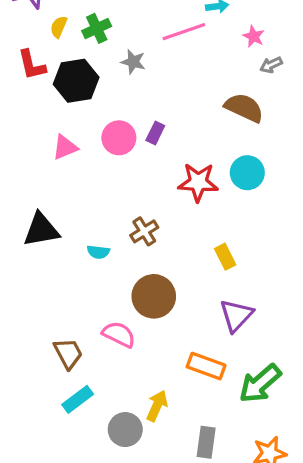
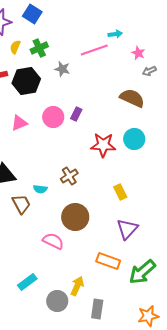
brown trapezoid: (68, 353) -> (21, 204), moved
gray rectangle: (206, 442) -> (97, 309), moved

